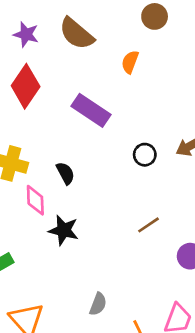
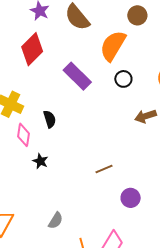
orange semicircle: (130, 62) -> (113, 46), size x1.8
black circle: (145, 155) -> (123, 79), moved
black star: (64, 230) -> (40, 161), size x0.7

